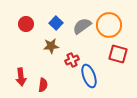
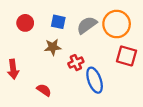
blue square: (56, 23) -> (58, 22), turned -32
red arrow: (21, 77) -> (13, 69), moved
red semicircle: (43, 85) -> (44, 90), turned -64

